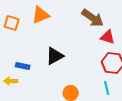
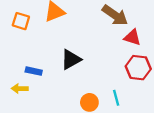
cyan line: (107, 88) -> (116, 98), moved

